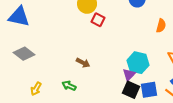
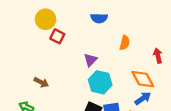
purple triangle: (129, 75) -> (90, 60), moved

